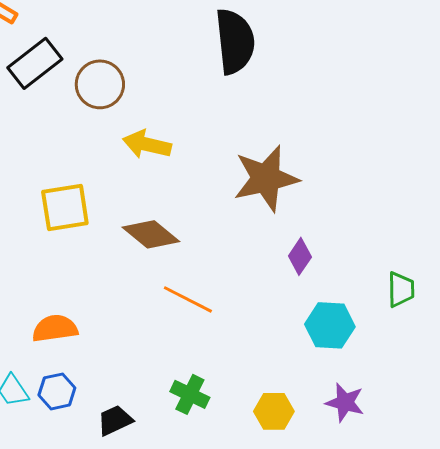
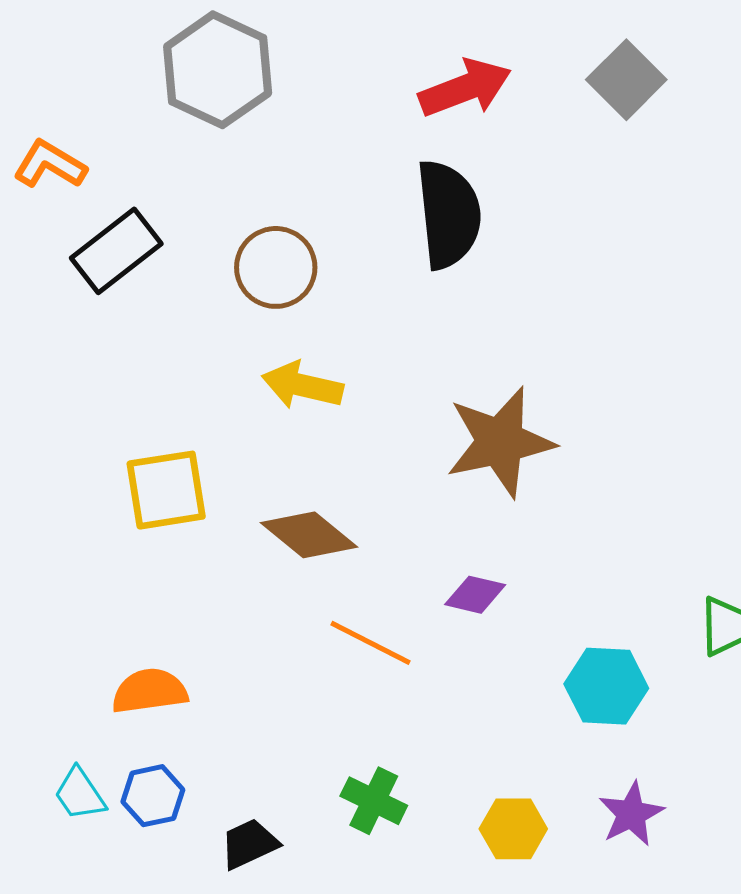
brown circle: (100, 84) -> (276, 267), moved
purple diamond: (300, 256) -> (475, 595), moved, turned 69
purple star: (345, 402) -> (631, 814), turned 30

